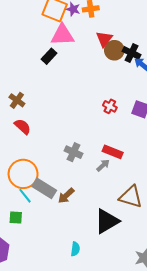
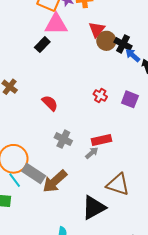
red semicircle: (23, 127) -> (50, 103), moved
red rectangle: (113, 152) -> (102, 140), turned -36
brown arrow: (66, 196) -> (55, 181), size x1.5

